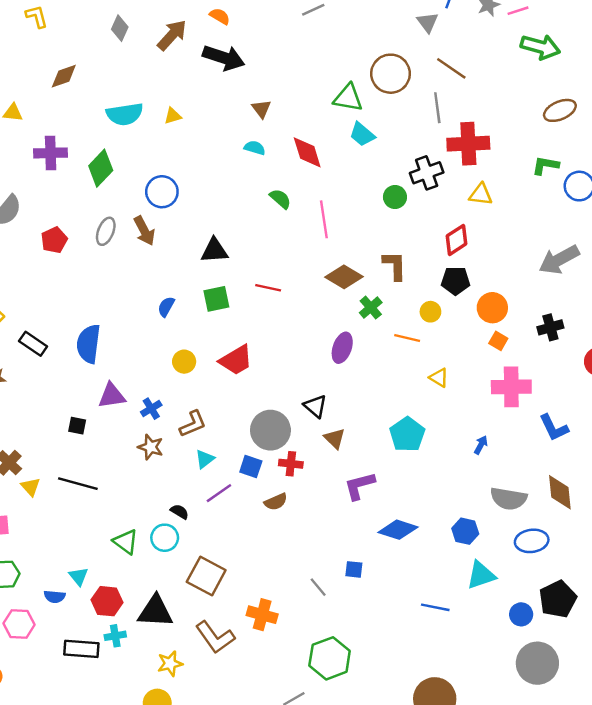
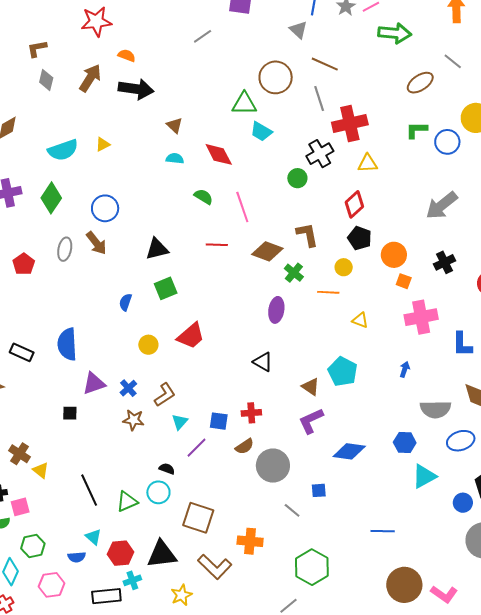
black pentagon: (456, 281) -> (360, 238), turned 30
red line: (268, 288) -> (217, 245), moved
blue L-shape: (554, 428) -> (462, 344), turned 36
gray circle: (270, 430) -> (273, 466), moved
brown triangle: (335, 438) -> (311, 387), moved
black line: (78, 484) -> (89, 490), moved, turned 60
green triangle: (126, 542) -> (127, 502), turned -50
blue line: (435, 607) -> (383, 531), moved

